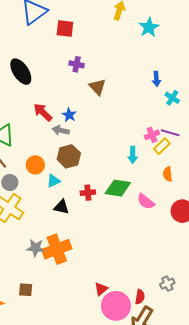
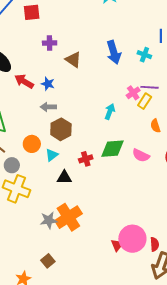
blue arrow: (156, 79) -> (114, 52), moved, size x1.6
red arrow: (43, 112) -> (24, 81), moved
blue star: (69, 115) -> (48, 84), moved
cyan arrow: (133, 155) -> (110, 112), moved, turned -147
brown square: (26, 290) -> (48, 261), turned -32
pink circle: (116, 306) -> (132, 239), moved

